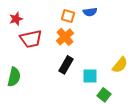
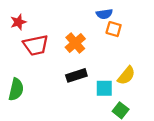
orange square: (68, 16) -> (114, 29), moved
black rectangle: (66, 65) -> (76, 75), turned 42
yellow semicircle: (120, 65) -> (126, 75), moved

